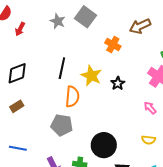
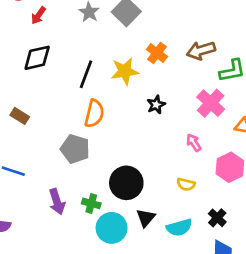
brown arrow: (140, 26) -> (201, 50), moved
black diamond: (17, 73) -> (37, 58), moved
yellow star: (91, 76) -> (125, 71), moved, turned 30
brown rectangle: (17, 106) -> (20, 116), turned 56

